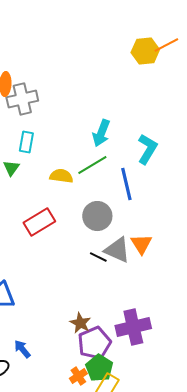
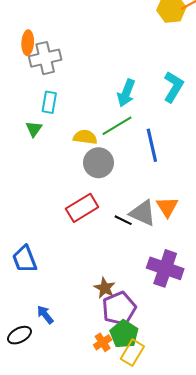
cyan L-shape: (147, 149) -> (173, 87), moved
gray circle: (97, 216) -> (99, 163), moved
red rectangle: (39, 222) -> (82, 208), moved
purple cross: (133, 327) -> (165, 268), moved, turned 32

